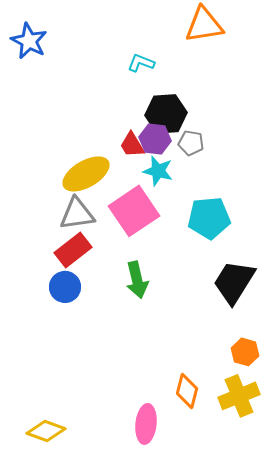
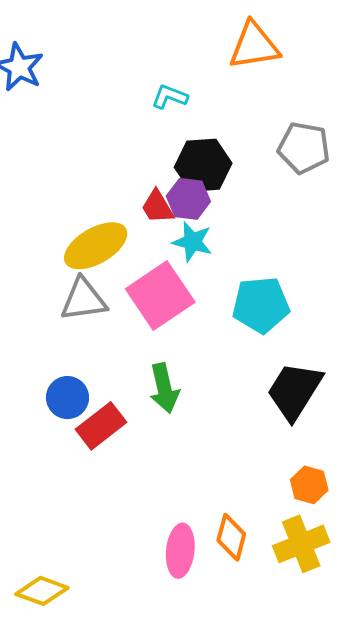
gray pentagon: (191, 143) -> (304, 148), moved, size x1.5
red rectangle: (73, 250) -> (101, 426), moved
pink ellipse: (146, 424) -> (180, 551), moved

